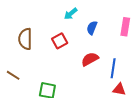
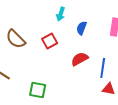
cyan arrow: (71, 14) -> (61, 14), turned -32
brown semicircle: (25, 39) -> (16, 39), turned -45

